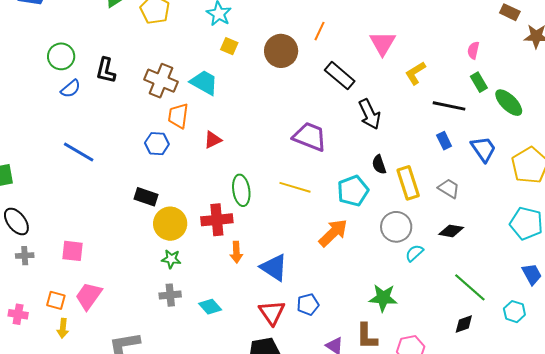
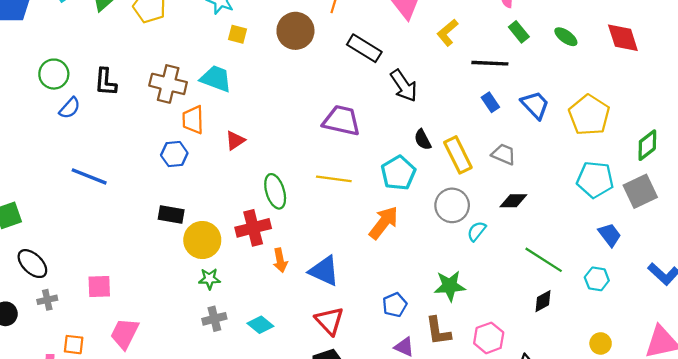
green ellipse: (509, 103) -> (566, 37), moved, size x0.7
orange square: (56, 300) -> (74, 345), moved
blue pentagon: (308, 304) -> (395, 305), moved

